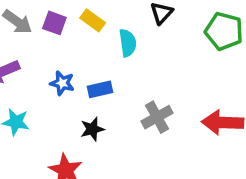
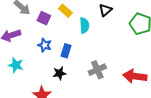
purple square: (54, 23) -> (44, 18), moved
blue rectangle: (100, 89) -> (66, 51), turned -64

